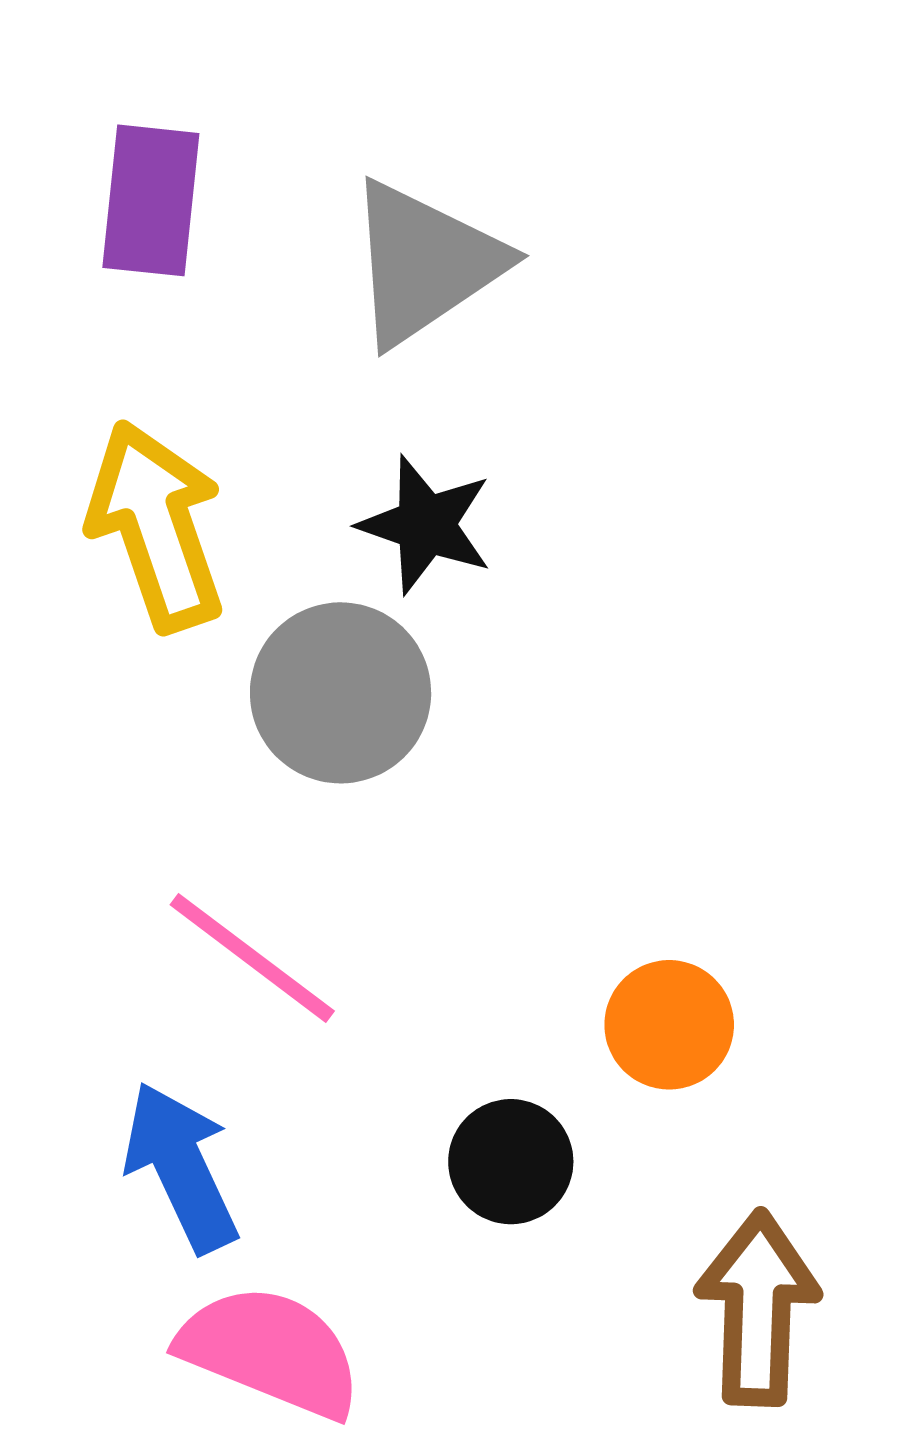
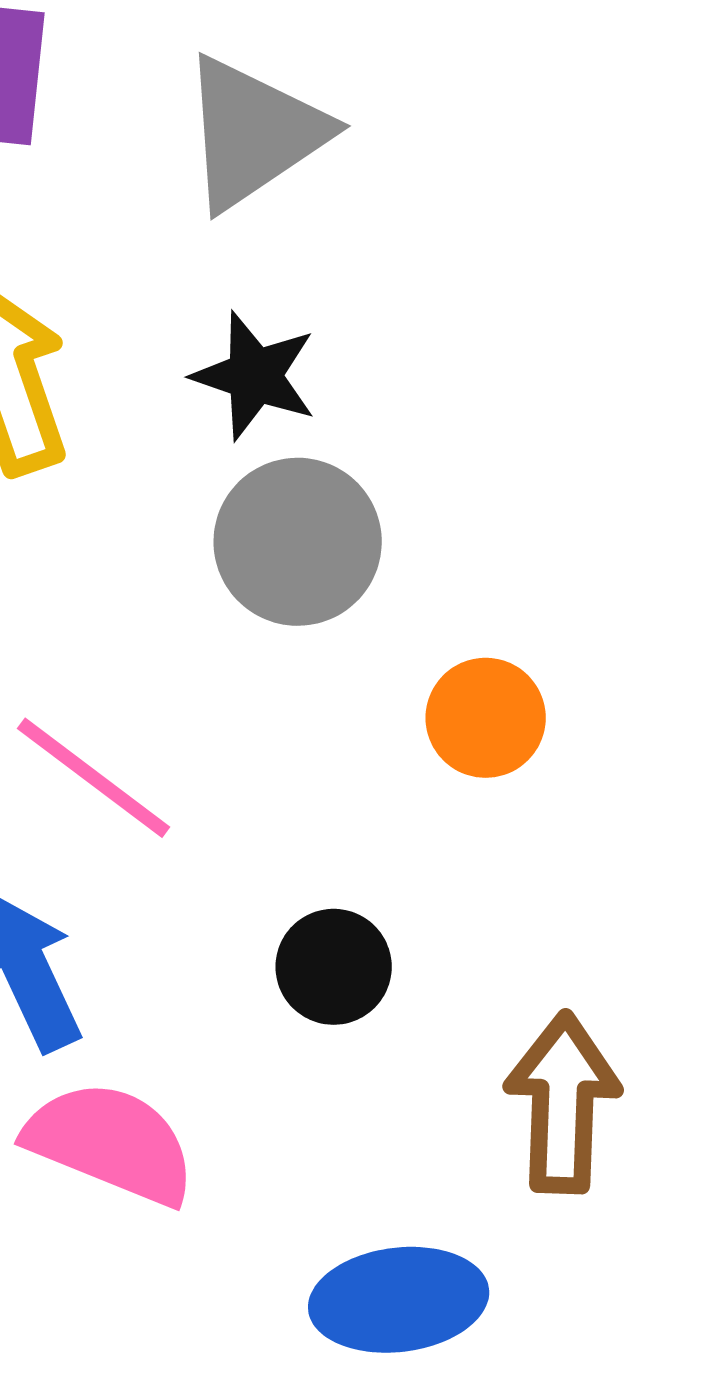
gray circle: (341, 693) -> (298, 542), moved
orange circle: (669, 1025) -> (486, 718), moved

